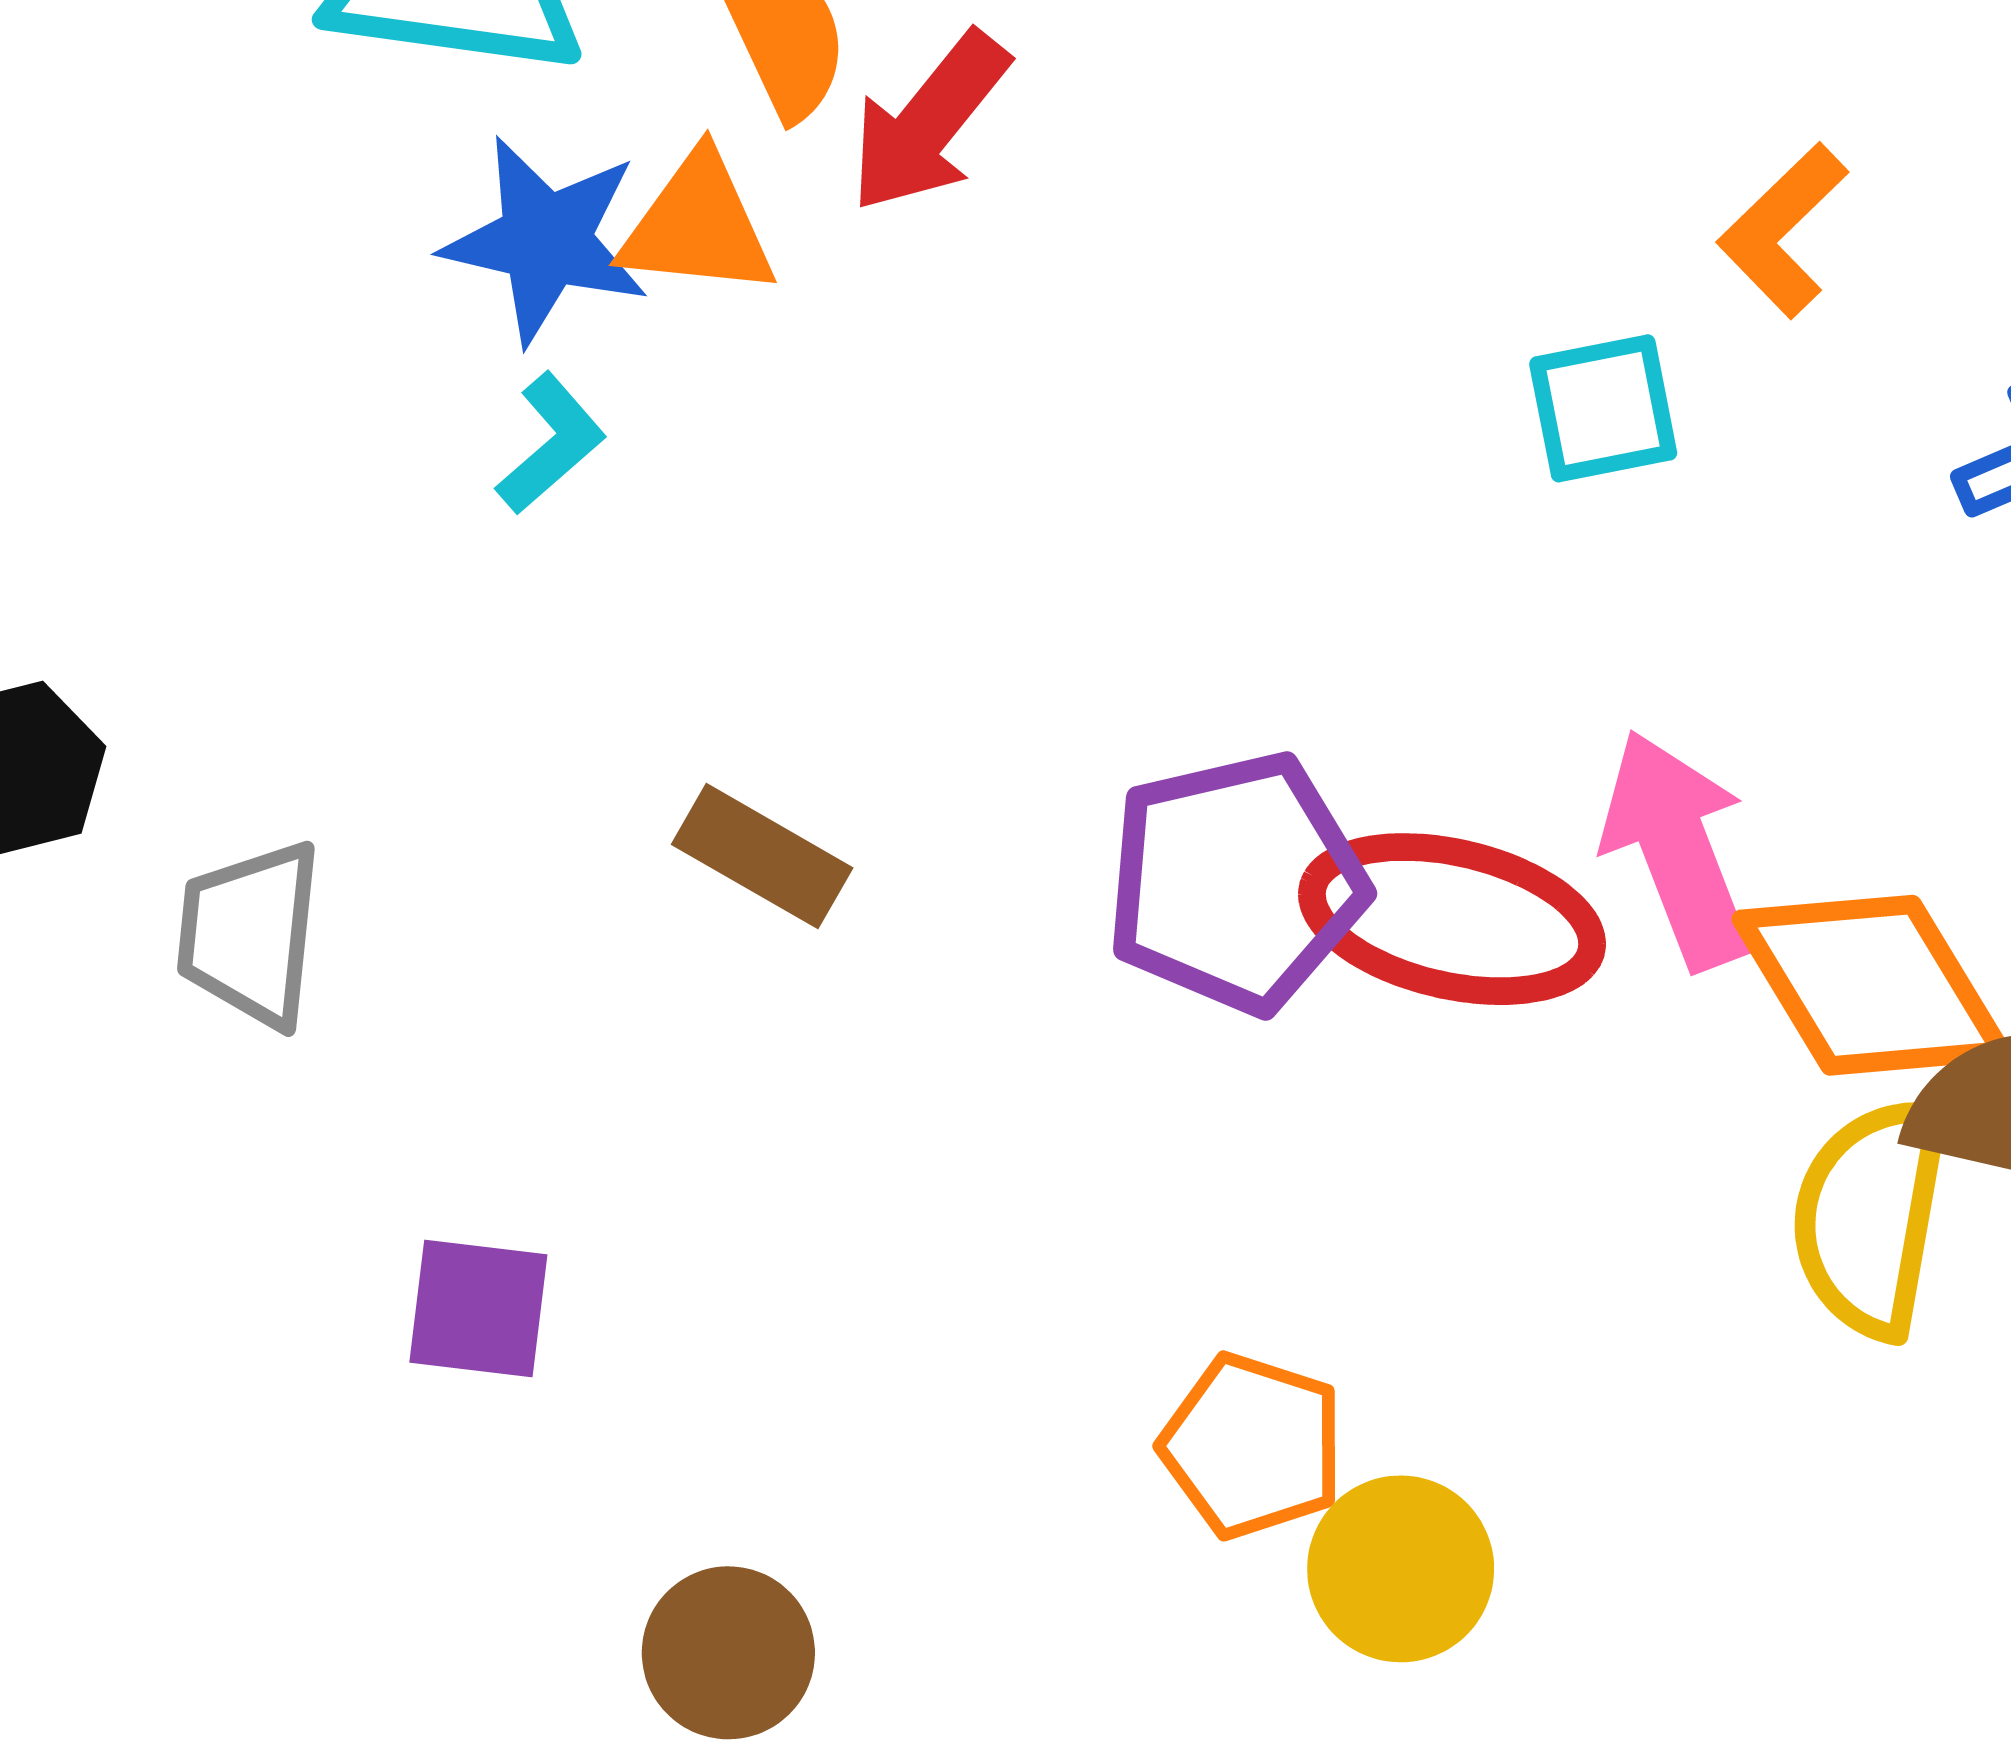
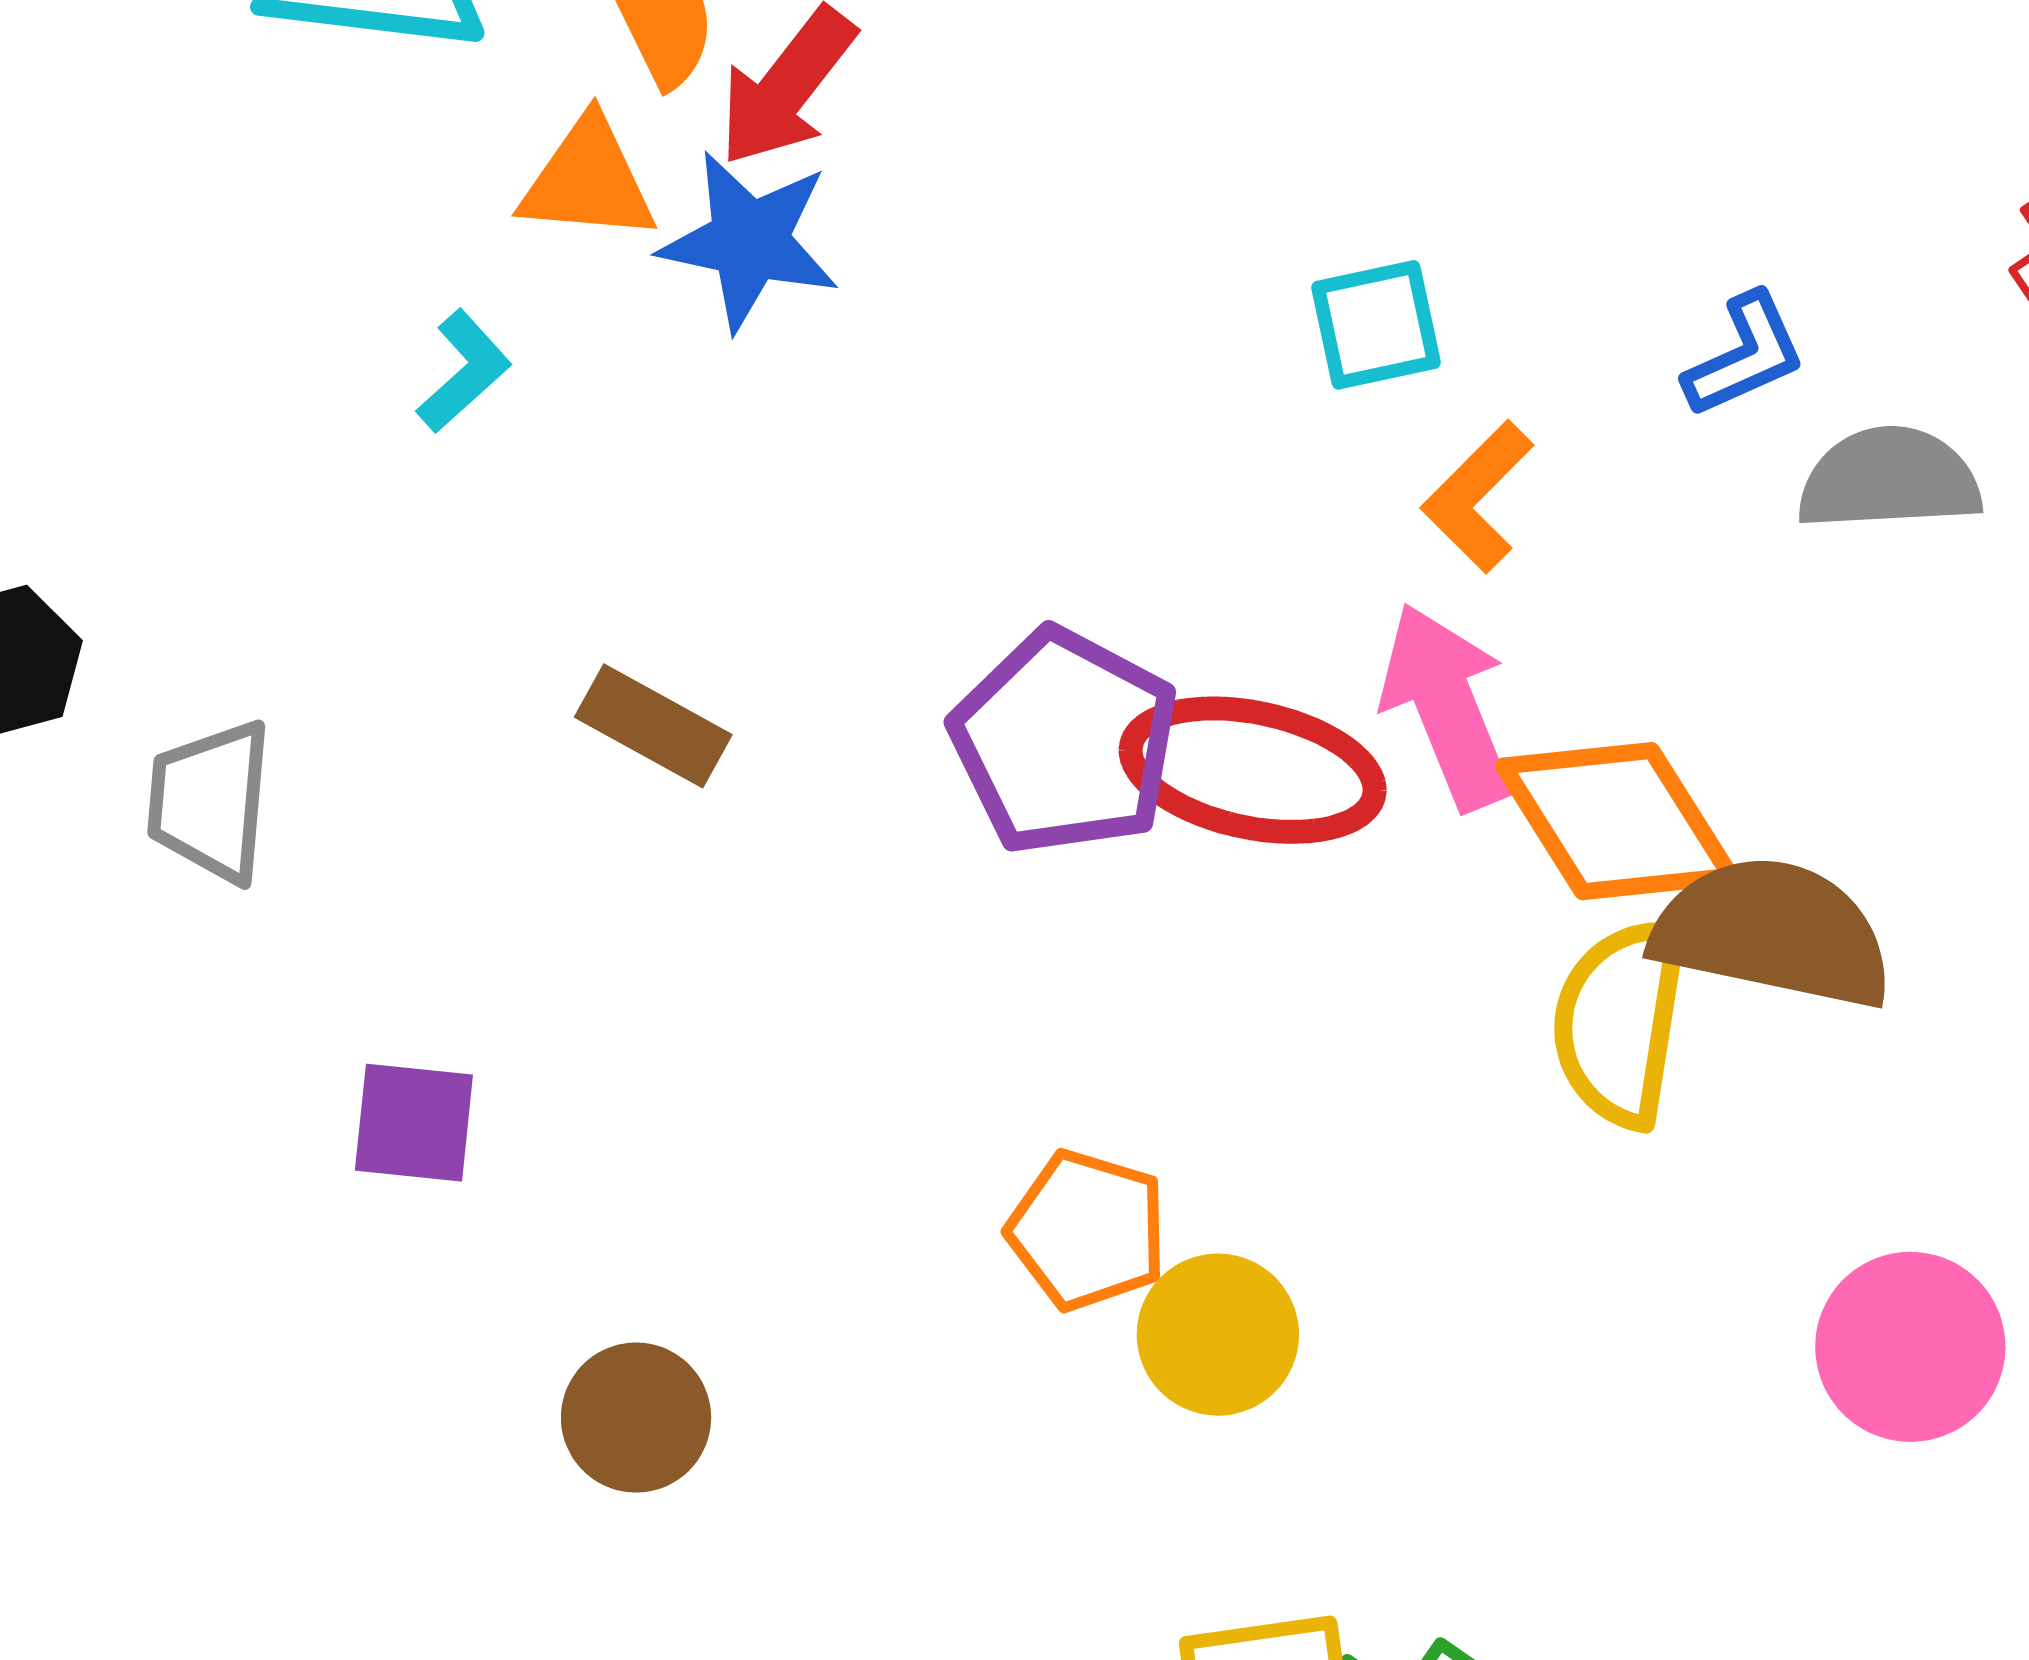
orange L-shape: (1783, 230) -> (1478, 497), moved
blue star: (545, 240) -> (749, 241), moved
purple pentagon: (1236, 883) -> (1065, 742), turned -30

